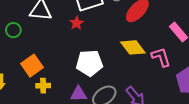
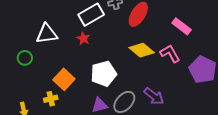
orange square: (32, 66) -> (64, 79), moved
yellow cross: (43, 86) -> (51, 99), moved

